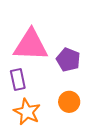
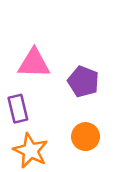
pink triangle: (31, 45) -> (34, 63), size x0.7

